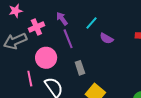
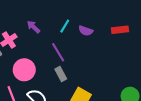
purple semicircle: (107, 38) -> (86, 31), moved
purple line: (68, 39) -> (58, 52), moved

